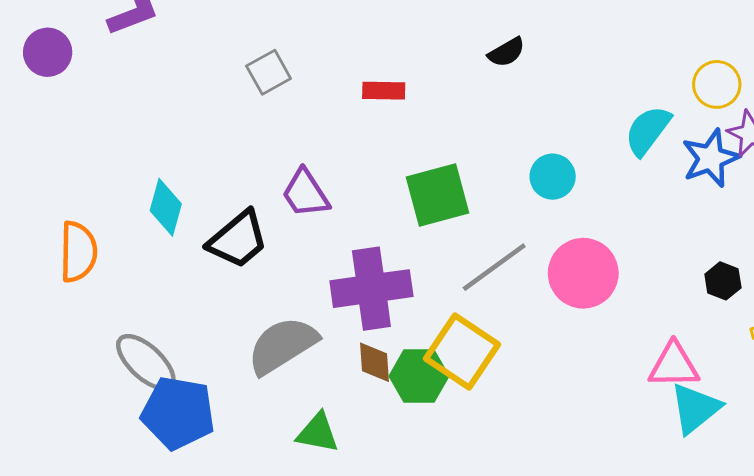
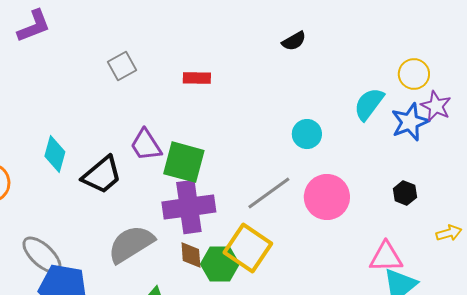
black semicircle: (506, 52) -> (294, 41), moved
green square: (437, 195) -> (184, 162), moved, turned 30
black hexagon: (723, 281) -> (405, 193), moved

